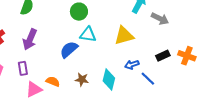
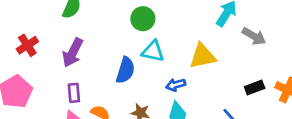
blue semicircle: (69, 50) -> (125, 70), turned 144
blue arrow: (132, 65) -> (176, 85), moved
purple rectangle: (23, 68) -> (74, 93), moved

